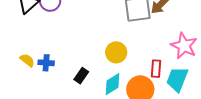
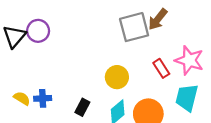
red rectangle: (156, 69) -> (161, 68), moved, turned -30

